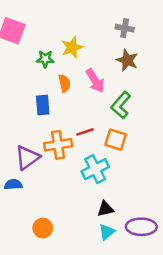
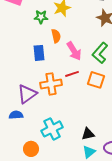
pink arrow: (95, 81) -> (74, 51), moved
cyan cross: (95, 169) -> (52, 129), moved
orange circle: (43, 228) -> (31, 149), moved

